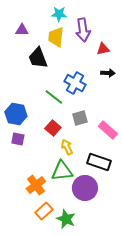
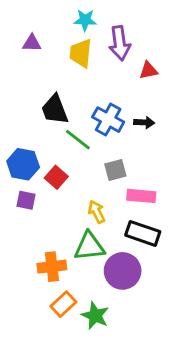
black trapezoid: (38, 58) -> (55, 109), moved
black arrow: (108, 73) -> (144, 122), moved
red square: (53, 128) -> (56, 177), moved
pink rectangle: (108, 130) -> (141, 196), moved, turned -36
orange cross: (36, 185) -> (52, 267), turned 30

